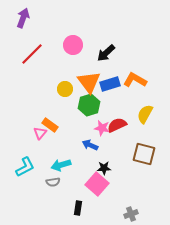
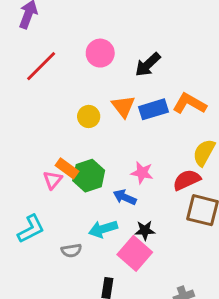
orange triangle: (89, 82) -> (123, 106), size x0.7
green hexagon: (89, 105) -> (89, 176), moved
red semicircle: (117, 125) -> (187, 180), moved
cyan arrow: (61, 165) -> (103, 229), moved

